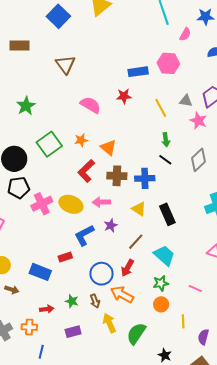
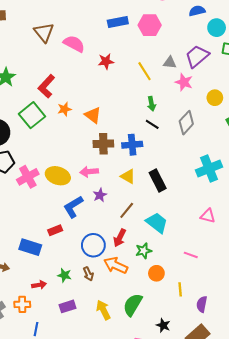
blue rectangle: (138, 72) -> (118, 22), moved
pink semicircle: (91, 105) -> (74, 44), moved
red L-shape: (86, 171) -> (46, 86), moved
green star: (161, 283) -> (144, 251), moved
yellow arrow: (109, 323) -> (103, 310), moved

